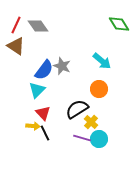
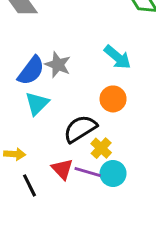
cyan triangle: (37, 90) -> (37, 103), moved
red triangle: (43, 113) -> (62, 169), moved
black line: (45, 133) -> (30, 185), moved

